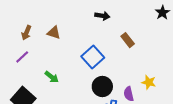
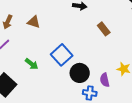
blue square: (93, 57) -> (62, 55), moved

